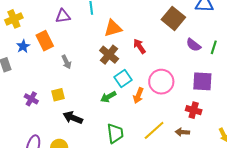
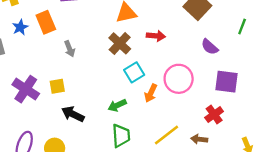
purple semicircle: (194, 45) -> (210, 47), moved
red arrow: (139, 46) -> (156, 36), turned 126
green line: (214, 47) -> (242, 27), moved
green arrow: (108, 97) -> (117, 105), moved
purple cross: (31, 99) -> (26, 89), size x1.6
red cross: (194, 110) -> (214, 114), turned 35

